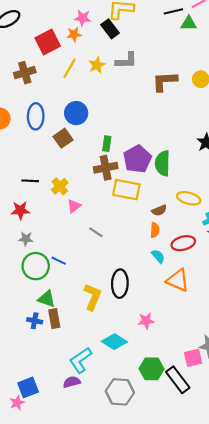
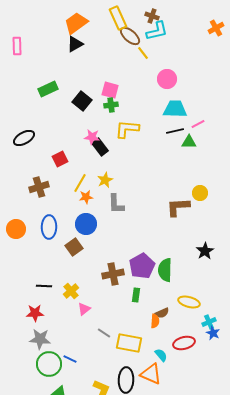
black rectangle: (110, 29) -> (100, 147), moved
orange star: (74, 34) -> (86, 197), moved
red square: (48, 42) -> (60, 159), size x0.7
gray L-shape: (126, 61) -> (116, 204), moved, turned 90
brown L-shape: (165, 81) -> (178, 207), moved
green rectangle: (107, 144) -> (136, 295), moved
yellow rectangle: (126, 190) -> (129, 343), moved
orange semicircle: (155, 230) -> (155, 321), moved
gray star: (26, 239) -> (40, 339), size x1.5
orange triangle: (178, 280) -> (151, 374), moved

